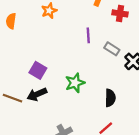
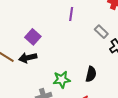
purple line: (88, 35) -> (71, 14), moved
green star: (75, 83) -> (62, 80), moved

